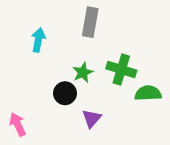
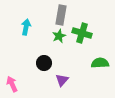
green cross: (121, 70) -> (82, 33), moved
green star: (83, 72) -> (59, 36), moved

